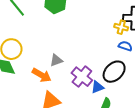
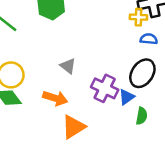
gray triangle: (56, 60) -> (68, 66), moved, turned -48

